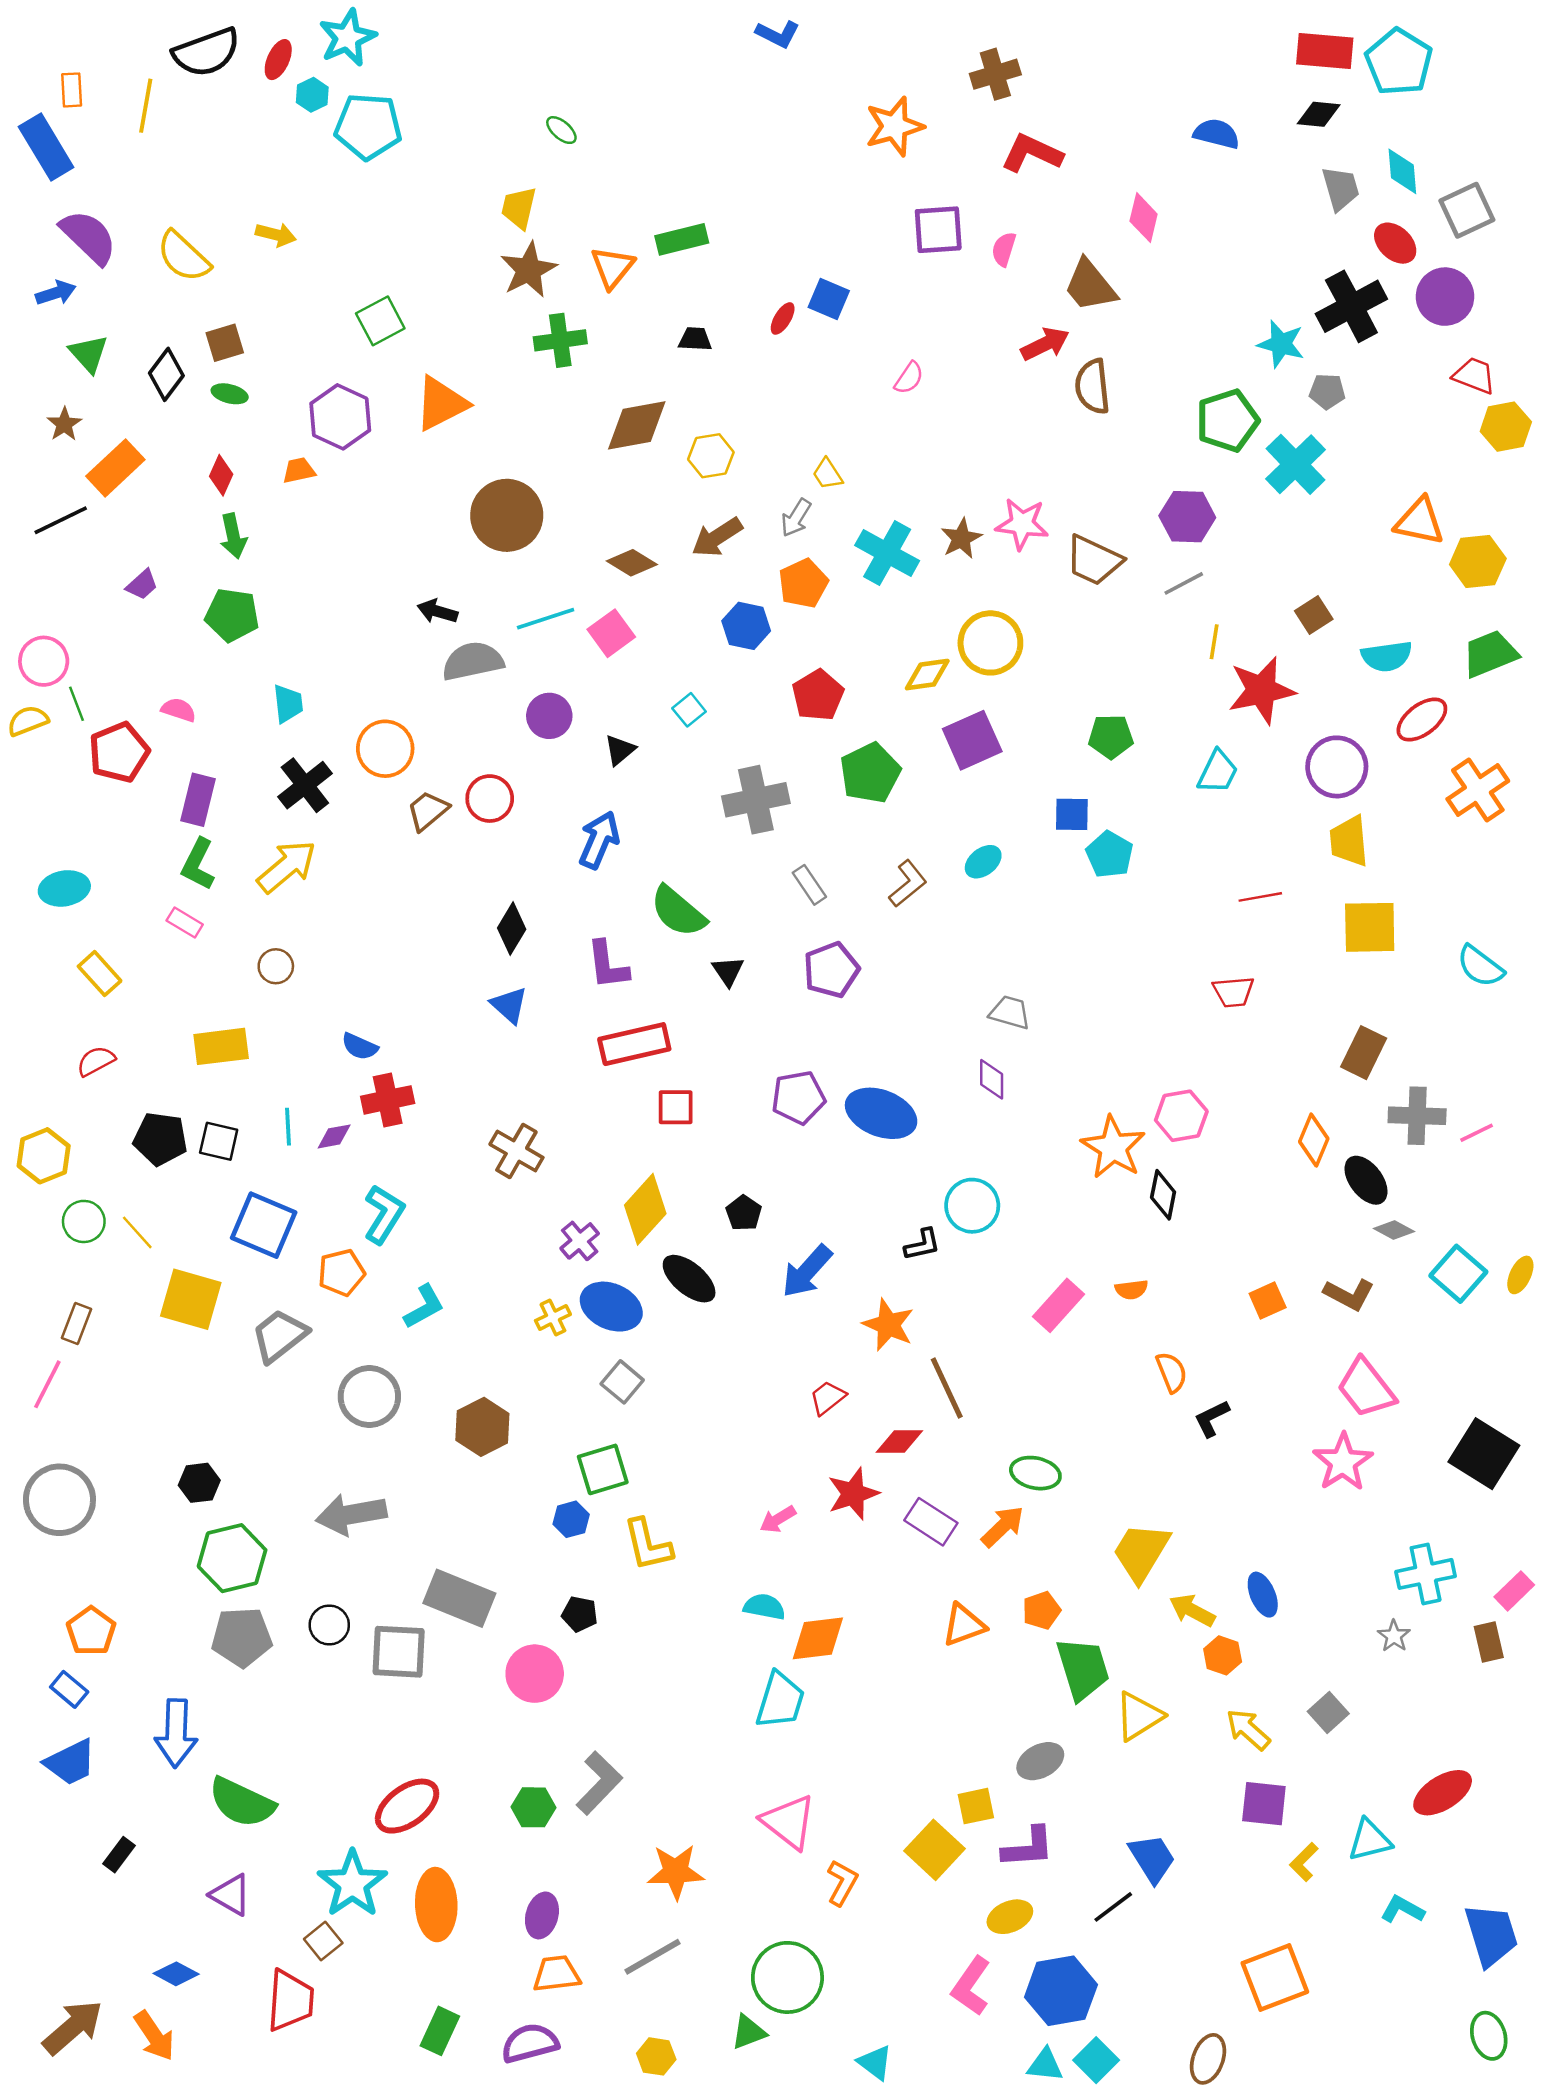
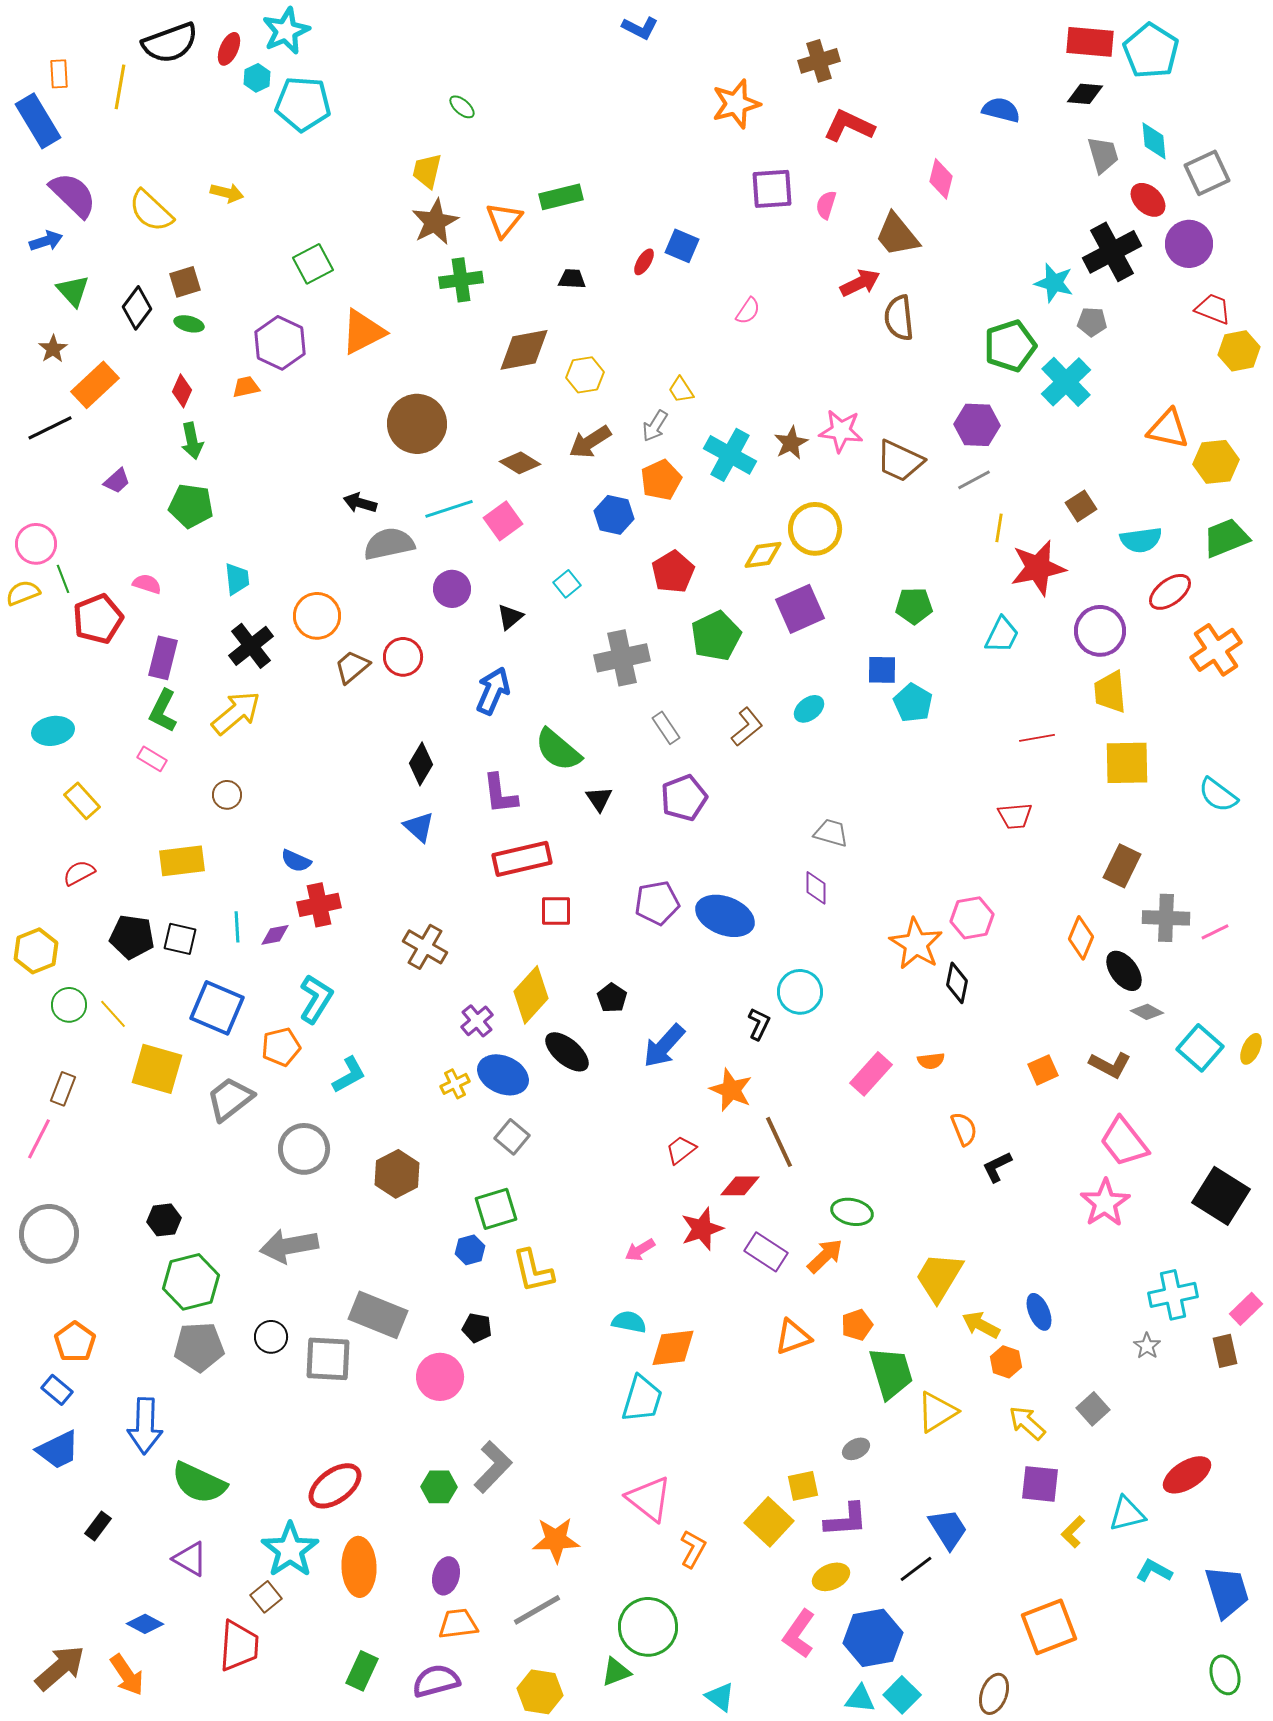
black L-shape: (922, 1245) -> (759, 1024), turned -52
gray ellipse: (1040, 1761) -> (856, 1449), size x0.7
yellow hexagon: (656, 2056) -> (540, 1692), size x1.4

